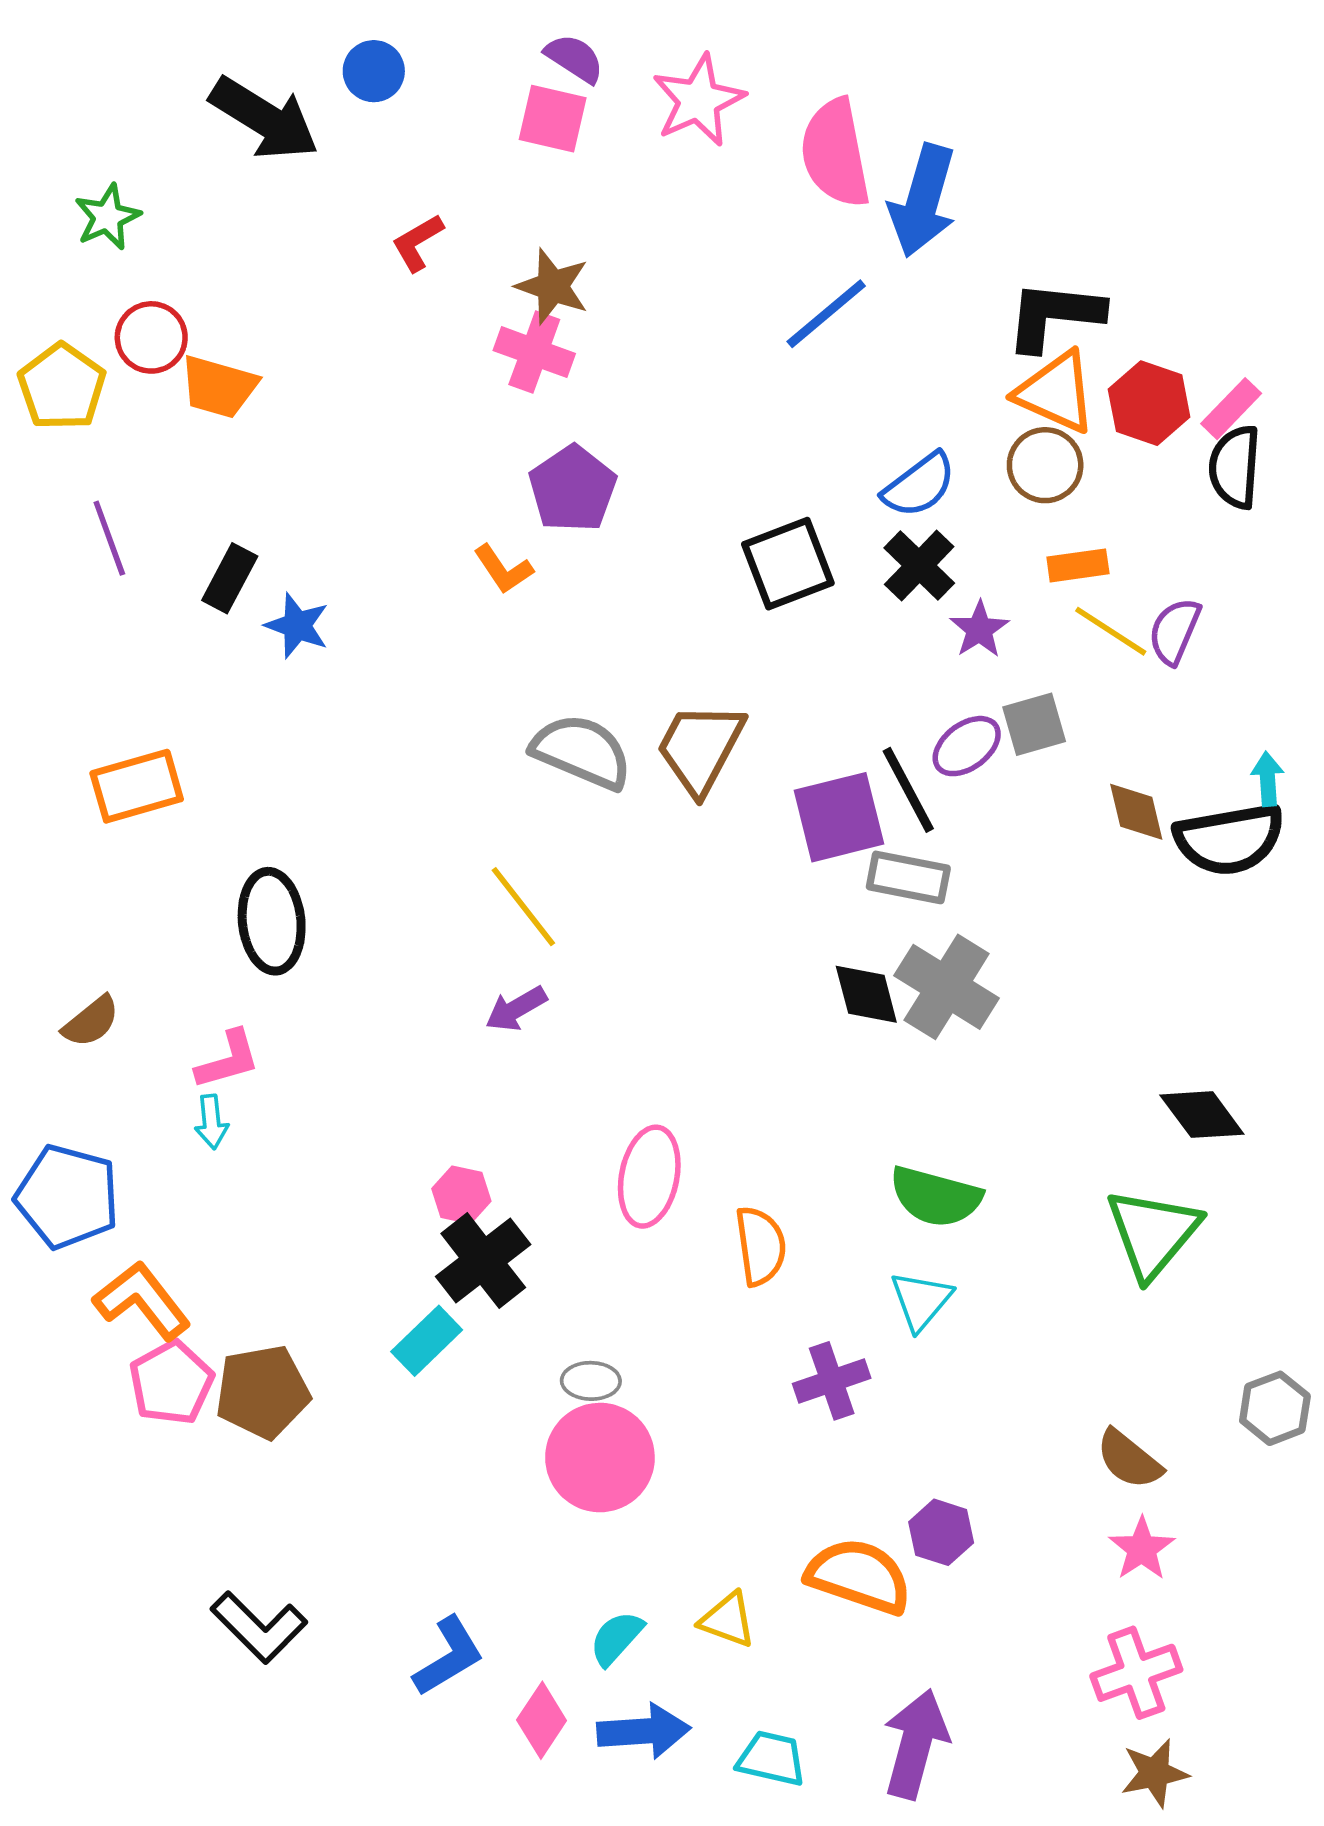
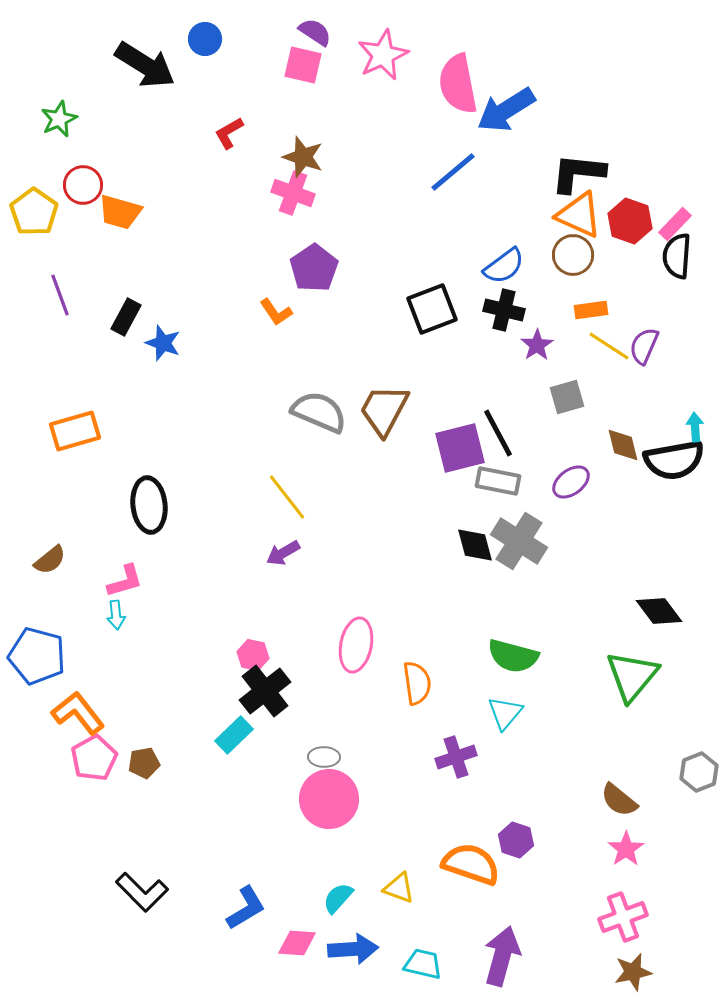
blue arrow: (923, 201) -> (506, 110), turned 42
black cross: (919, 565) -> (504, 310), turned -30
purple ellipse: (967, 746) -> (571, 482), moved
brown pentagon: (263, 1392) -> (144, 763), size x0.6
pink diamond: (542, 1720) -> (297, 943), turned 60

